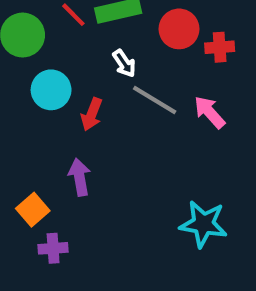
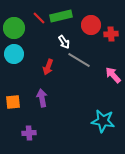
cyan circle: (51, 90) -> (14, 54), moved
pink arrow: (209, 112) -> (113, 75), moved
orange square: (33, 210) -> (13, 102), moved, turned 35

